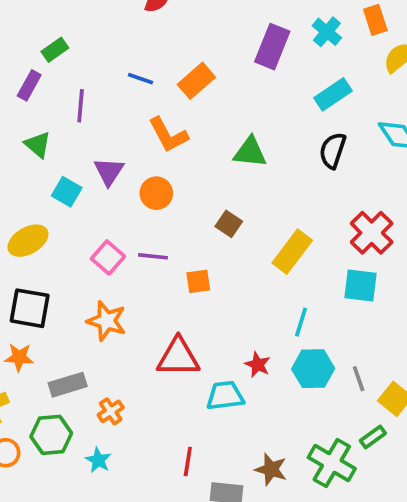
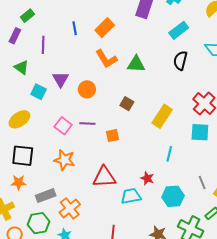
blue line: (141, 79) -> (75, 28), turned 64
orange L-shape: (168, 135) -> (106, 59), moved
cyan hexagon: (313, 369) -> (173, 196), moved
orange cross: (111, 411) -> (70, 208), size x1.5

